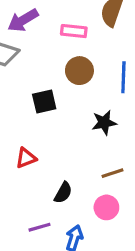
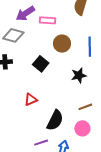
pink rectangle: (74, 31) -> (47, 20), moved
black square: (44, 102) -> (41, 64), turned -35
black semicircle: (63, 193) -> (55, 120), size x1.5

